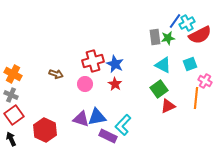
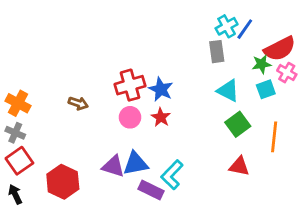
cyan cross: (187, 23) -> (227, 26), moved
green star: (168, 38) -> (262, 64), moved
pink cross: (205, 81) -> (287, 73), moved
pink circle: (85, 84) -> (130, 117), moved
green square: (159, 89) -> (238, 124), moved
red triangle: (168, 106) -> (239, 166), moved, turned 35

